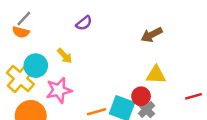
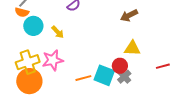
cyan circle: (36, 66) -> (33, 26), moved
yellow cross: (20, 79) -> (28, 62), moved, turned 30

